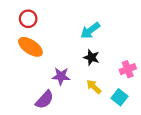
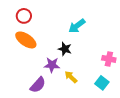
black star: (91, 57) -> (65, 49), moved
pink cross: (128, 69) -> (109, 59), turned 32
yellow arrow: (94, 87) -> (71, 77), moved

